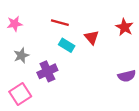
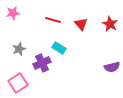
pink star: (15, 24) -> (13, 13), moved
red triangle: (92, 37) -> (81, 24), moved
cyan rectangle: (67, 45) -> (59, 48), moved

